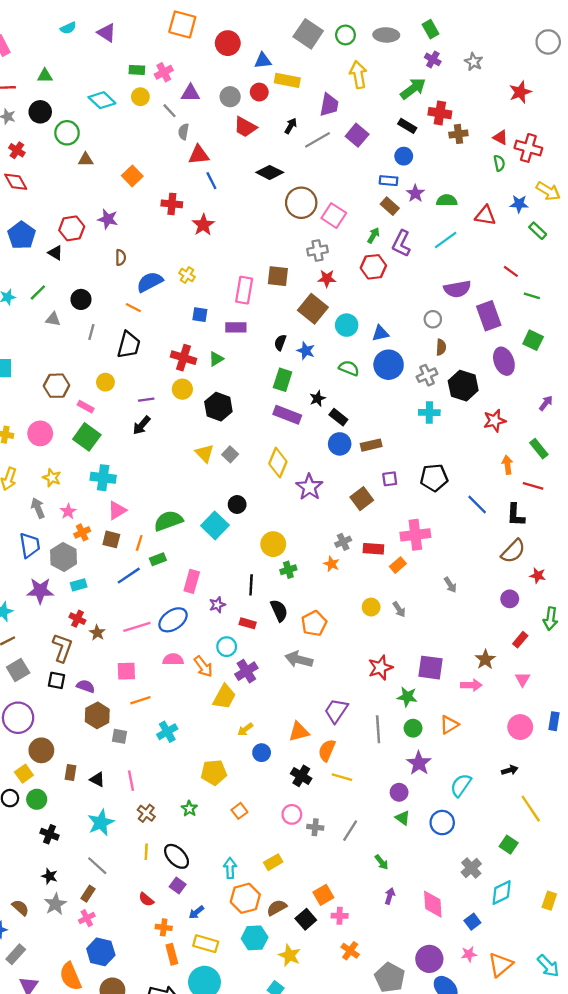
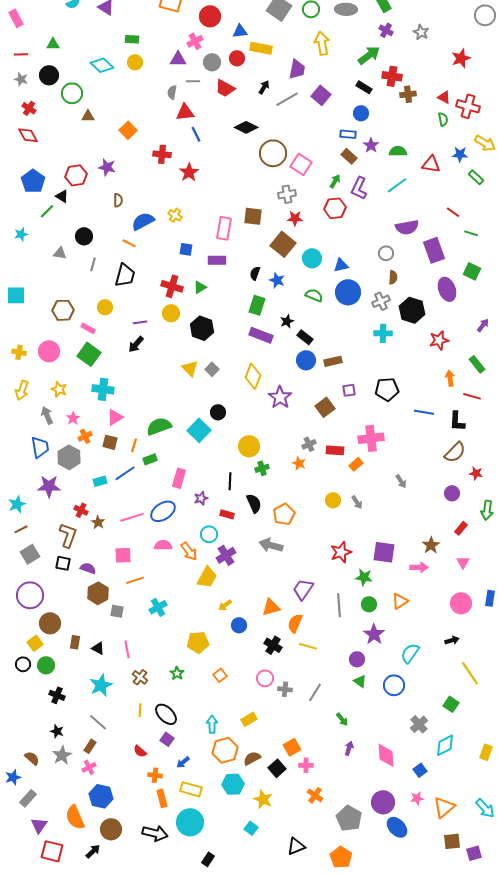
pink cross: (164, 72) -> (195, 41), moved
gray line: (170, 111) -> (193, 81), moved, turned -48
green line: (38, 292) -> (47, 211), moved
blue line: (477, 504) -> (424, 412), turned -36
cyan rectangle: (79, 585) -> (100, 481), moved

